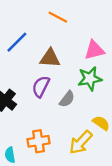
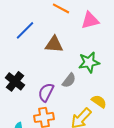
pink triangle: (94, 50) -> (90, 20), moved
purple semicircle: (41, 87) -> (46, 92), moved

